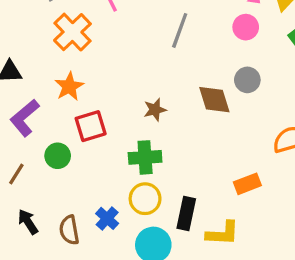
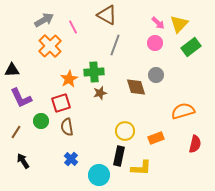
orange star: (69, 87) -> (69, 79), moved
purple L-shape: (25, 118) -> (21, 98), turned -75
green cross: (145, 157) -> (94, 72), moved
yellow circle: (145, 199) -> (125, 131), moved
brown semicircle: (69, 230) -> (67, 127), moved

